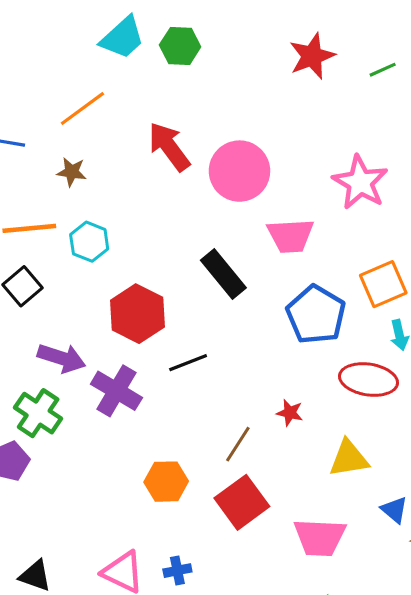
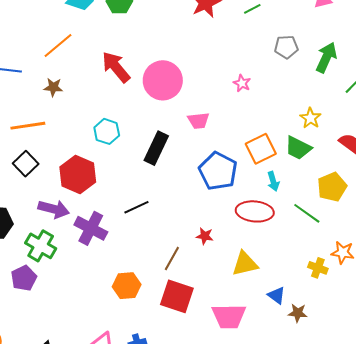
pink star: (360, 182) -> (242, 83), size x0.5
pink trapezoid: (291, 236) -> (198, 121), size x0.7
cyan hexagon: (89, 242) -> (107, 131), moved
black rectangle: (223, 274) -> (156, 148), turned 68
red hexagon: (137, 314) -> (78, 174), moved
red square: (242, 502) -> (177, 296), turned -32

